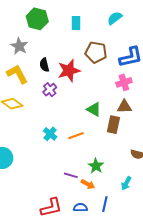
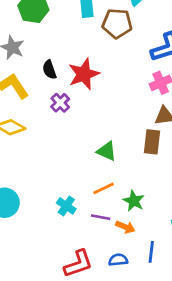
brown pentagon: (96, 52) -> (117, 23), moved
green triangle: (94, 109) -> (107, 151), moved
cyan cross: (50, 134) -> (66, 206), moved
orange line: (76, 136) -> (104, 188), moved

